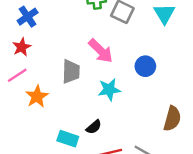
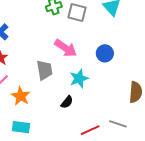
black semicircle: (94, 127) -> (67, 102), moved
cyan rectangle: (68, 139) -> (21, 127), moved

